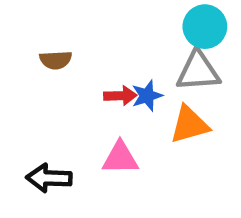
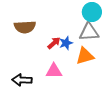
brown semicircle: (56, 60) -> (25, 27), size x1.5
red arrow: (120, 96) -> (54, 43), turned -40

